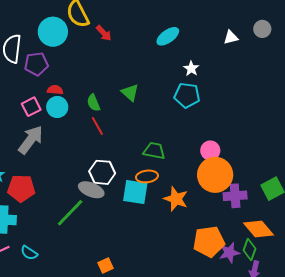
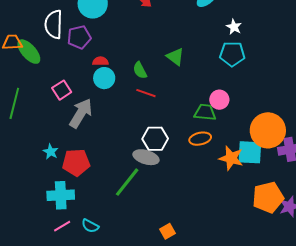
pink square: (31, 107) -> (62, 90), moved
red line: (97, 126) -> (146, 93), turned -36
pink circle: (210, 151) -> (219, 100), moved
cyan square: (135, 192) -> (250, 152), moved

